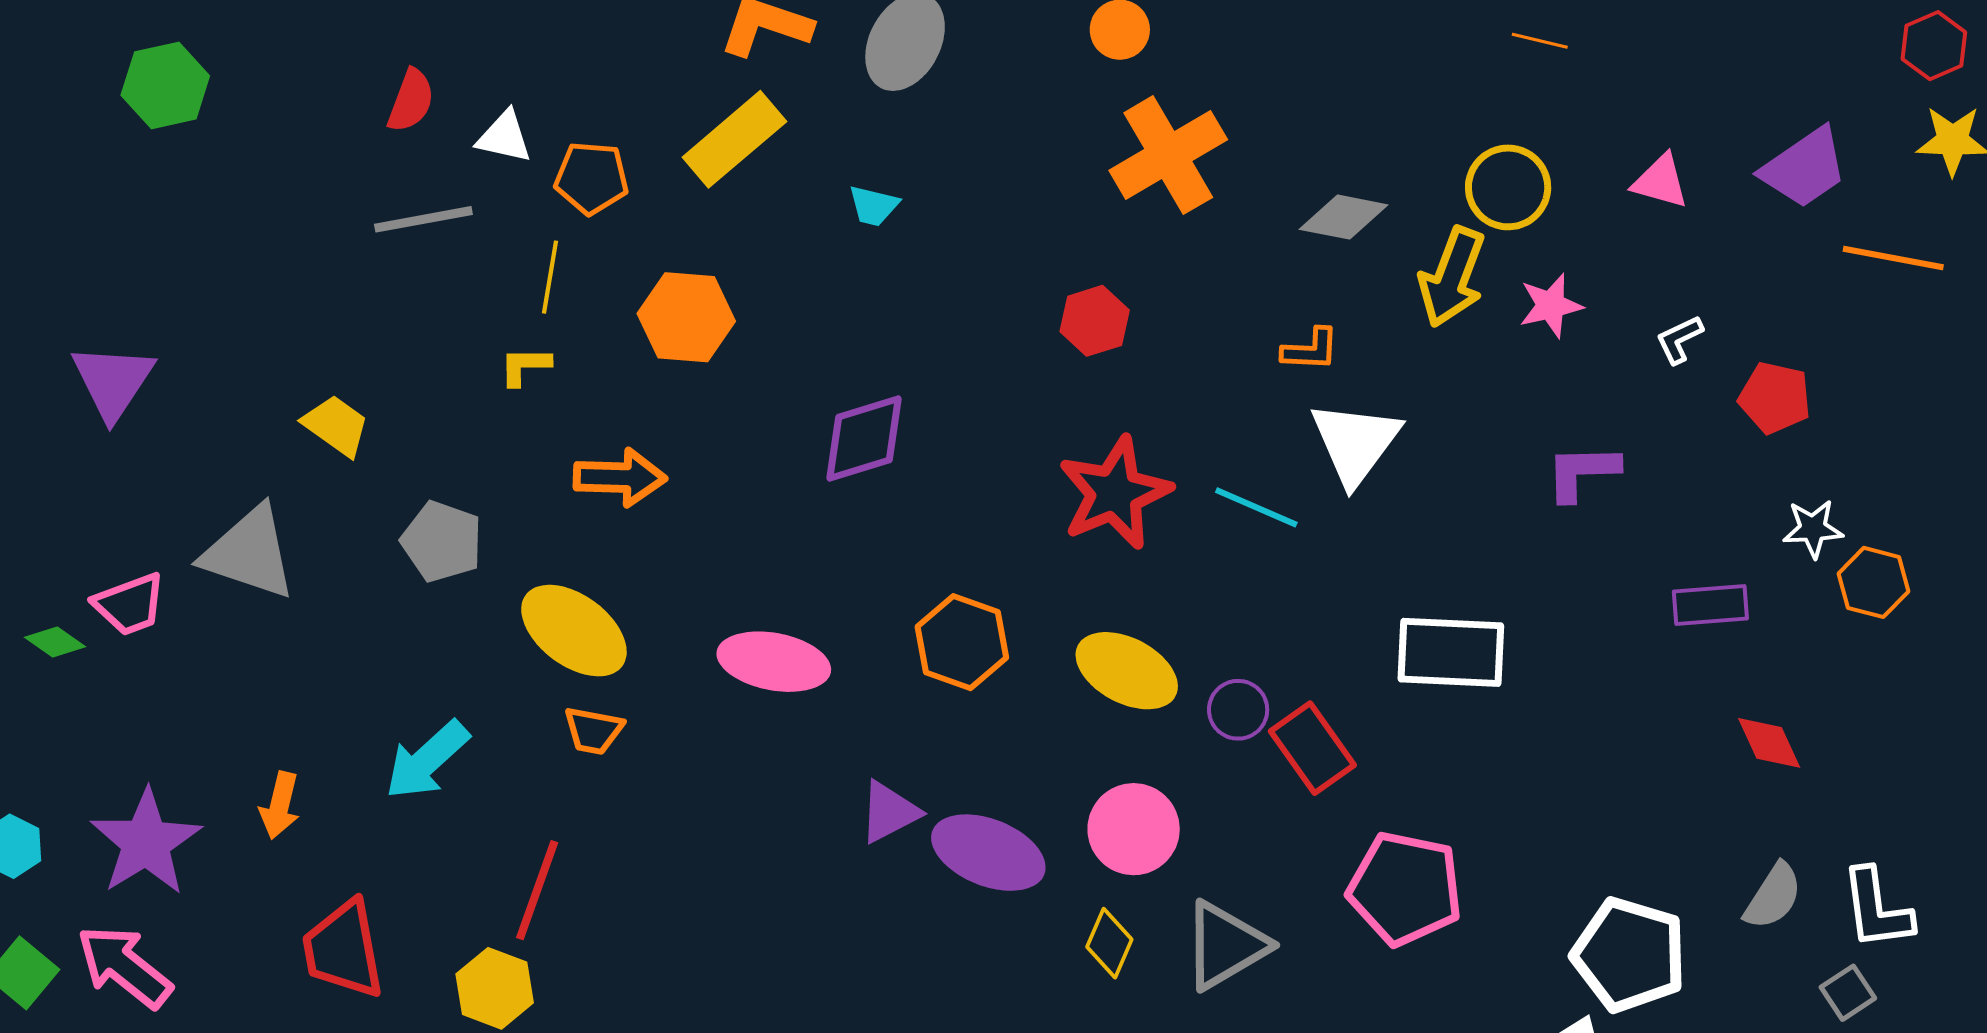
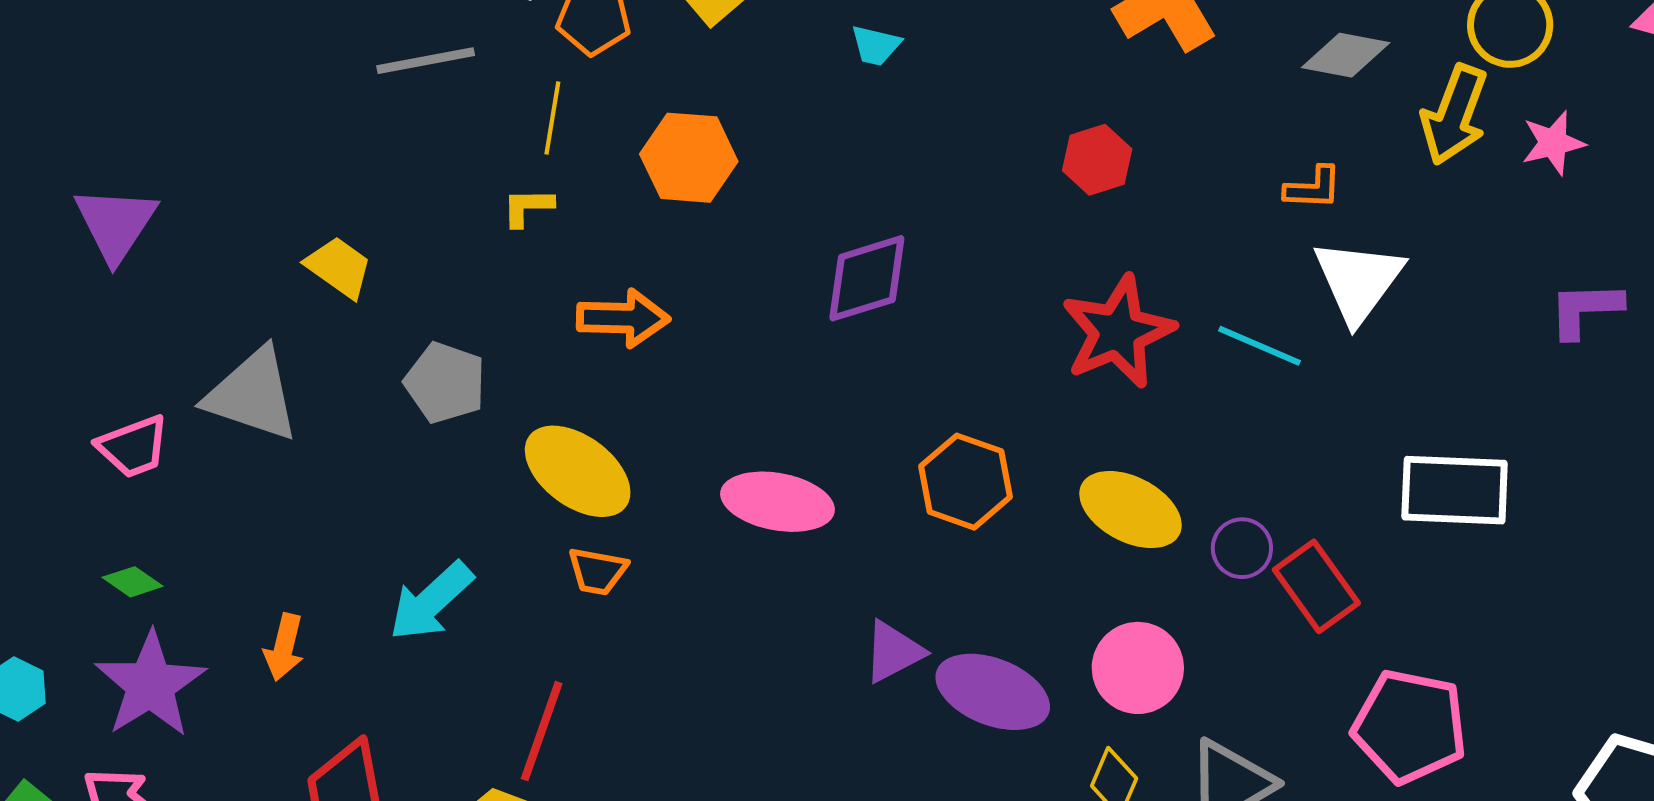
green diamond: (55, 642) -> (133, 582), moved

